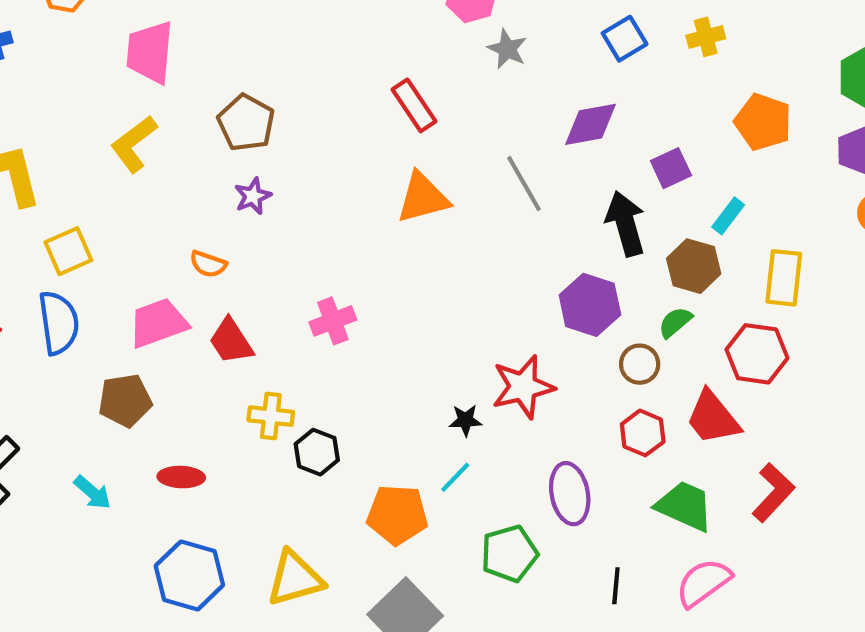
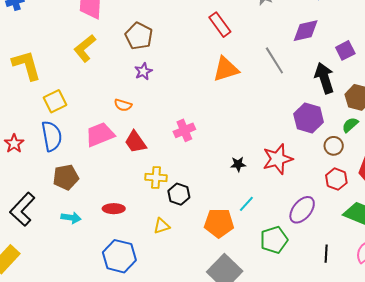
brown pentagon: (125, 400) -> (66, 177), moved
black star: (465, 420) -> (238, 164), moved
cyan arrow: (92, 492) -> (71, 218), turned -30
purple ellipse: (570, 494) -> (302, 210), turned 52
yellow triangle: (295, 578) -> (162, 226), moved, size x0.6

